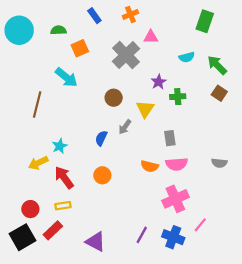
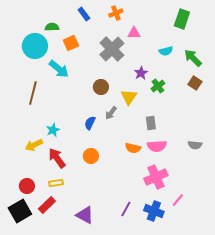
cyan circle: (19, 30) -> (35, 46), moved
green cross: (178, 97) -> (158, 86), turned -32

